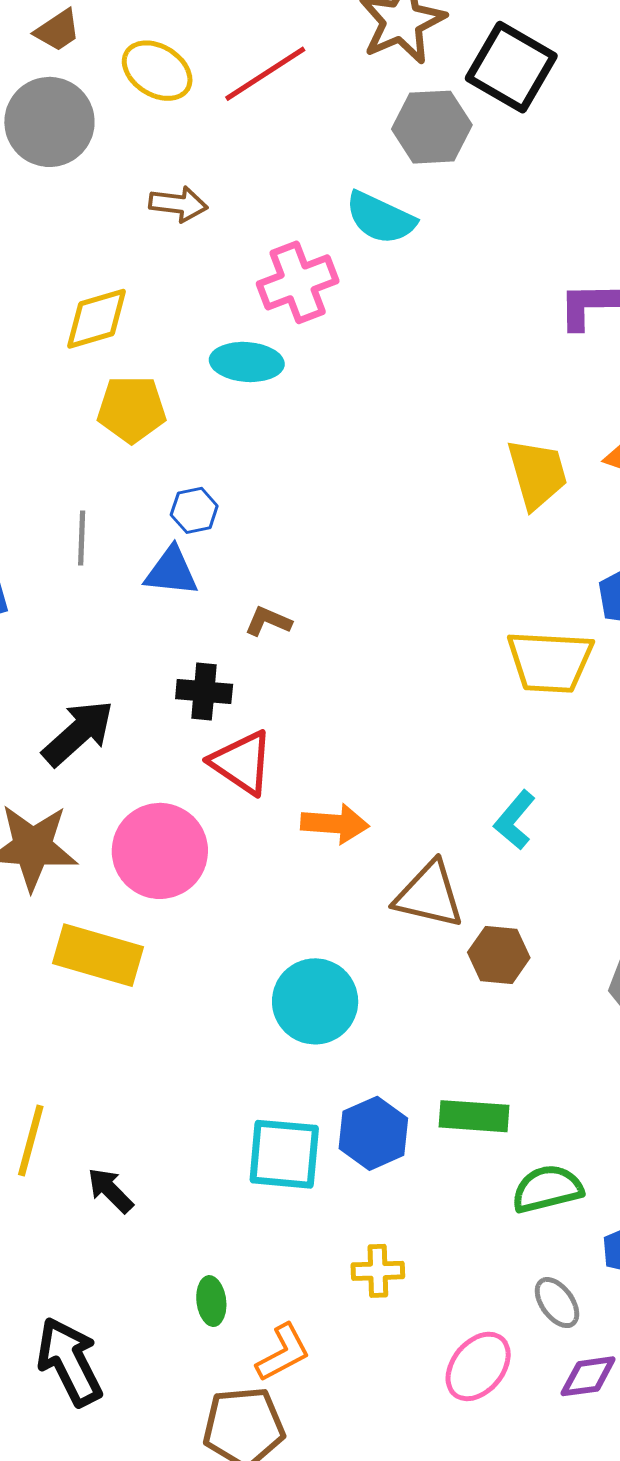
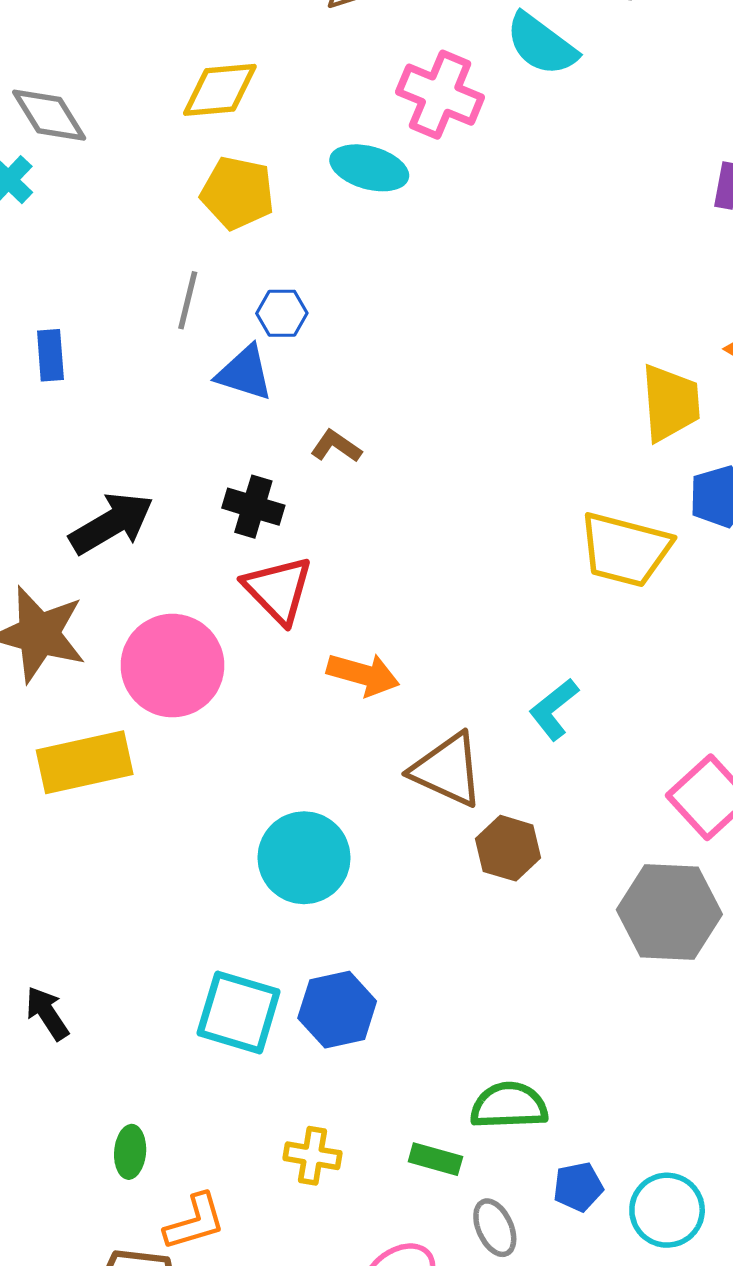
pink cross: (298, 282) -> (440, 95), turned 32
yellow trapezoid: (537, 474) -> (670, 403), moved
gray line: (82, 538) -> (188, 300), moved
yellow rectangle: (98, 955) -> (85, 762), turned -40
green rectangle: (474, 1116) -> (435, 1159), moved, size x0.7

